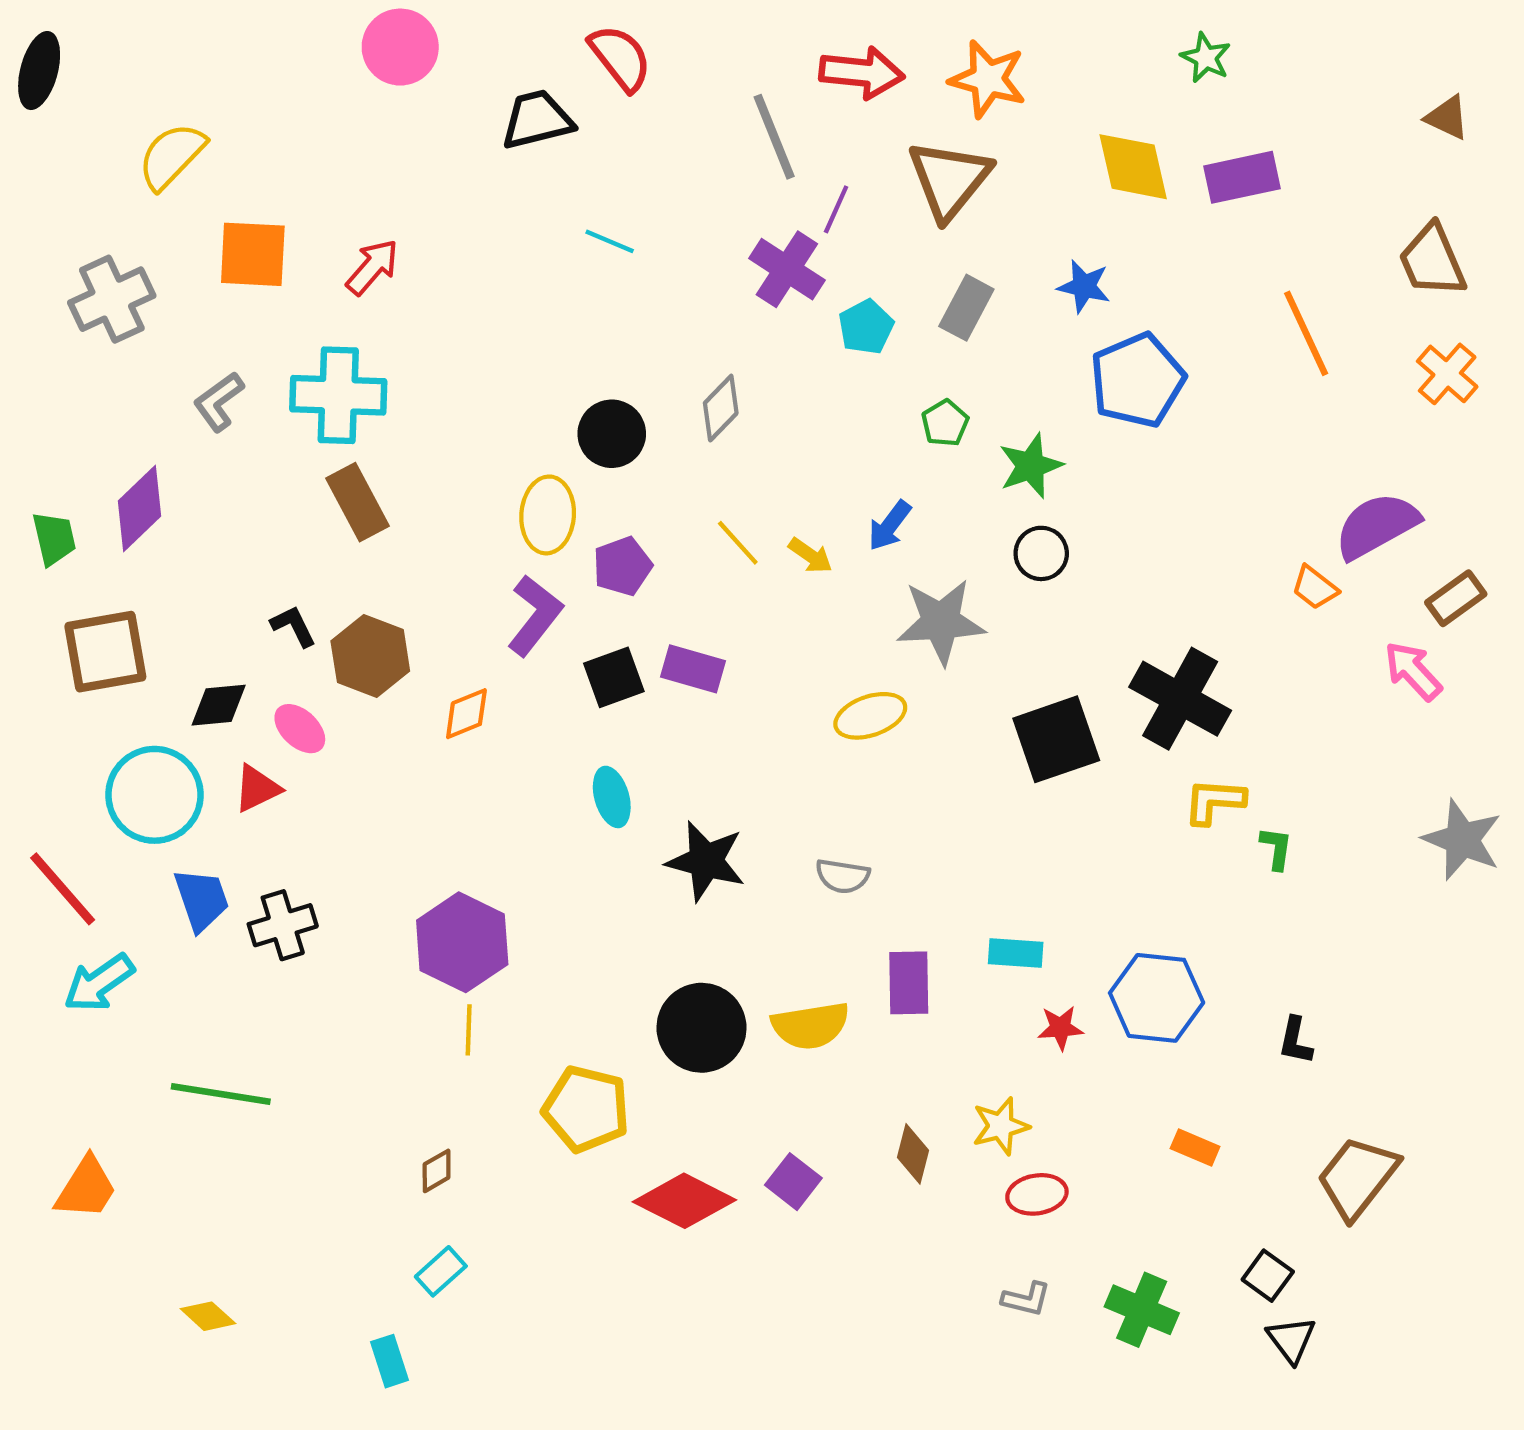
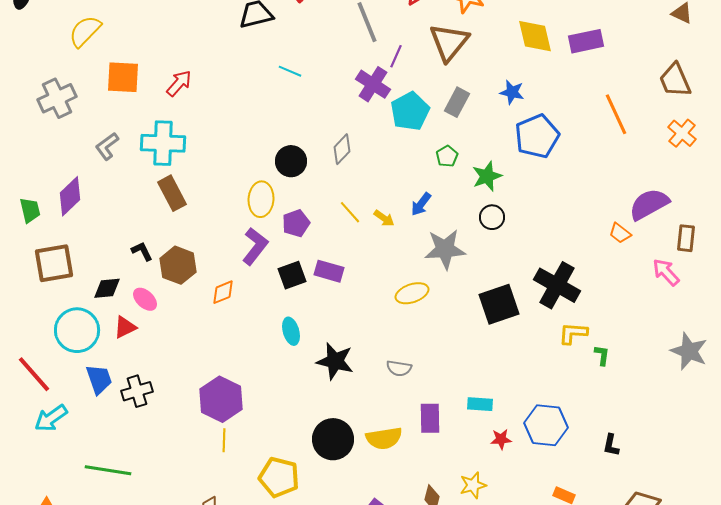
cyan pentagon: (866, 327) -> (410, 111), size x1.5
brown rectangle: (1456, 598) -> (686, 238), turned -48

